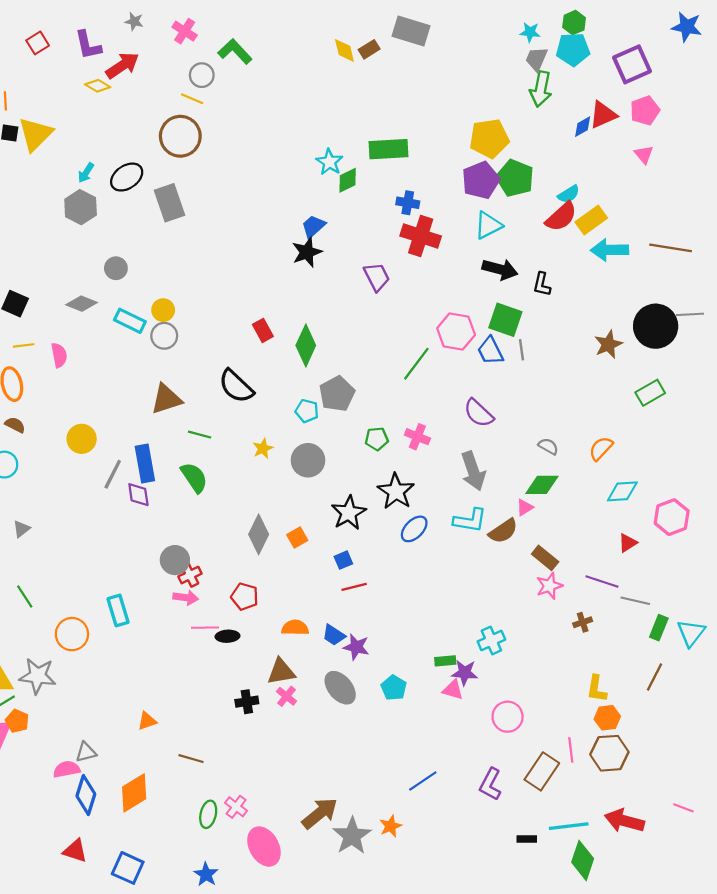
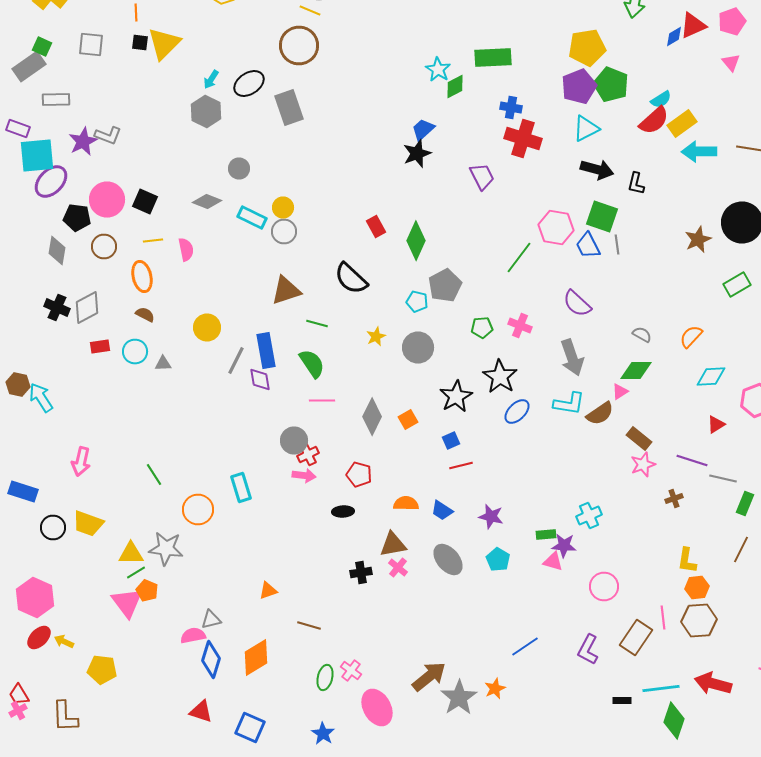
gray triangle: (22, 529) -> (163, 364), moved, turned 36
pink line: (205, 628) -> (322, 400), moved
purple star: (356, 647) -> (491, 516), moved

